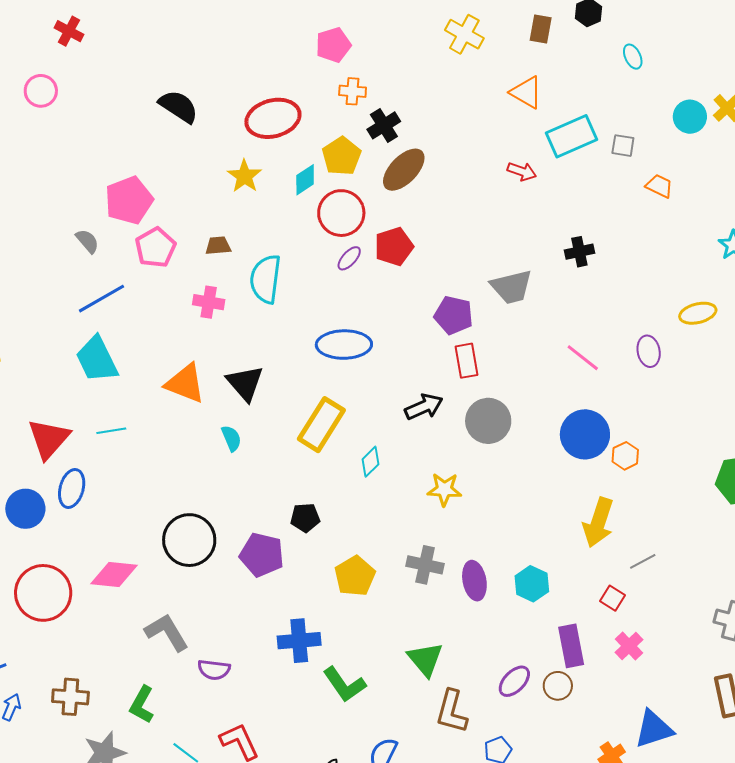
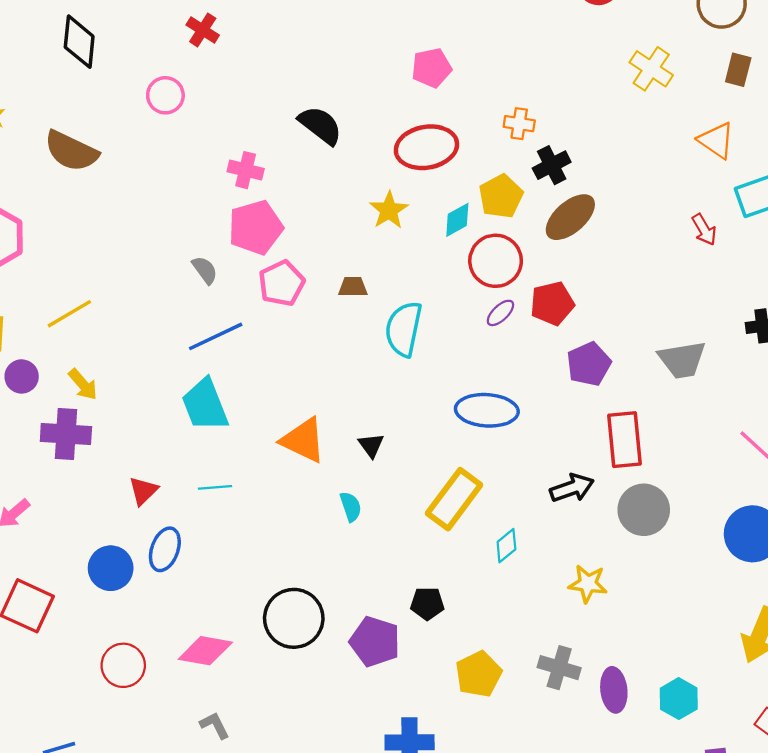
pink pentagon: (333, 45) -> (432, 68), moved
red arrow: (522, 171) -> (704, 230), turned 36
pink cross: (209, 302) -> (246, 170), moved
purple pentagon: (454, 315) -> (589, 364), moved, turned 30
red rectangle: (467, 361) -> (624, 440), size x1.4
black triangle: (245, 383) -> (371, 445), size x0.6
red triangle: (49, 439) -> (143, 491), size x0.6
red circle: (43, 593) -> (123, 665), size x0.7
gray L-shape: (167, 632) -> (215, 725), moved, size x0.6

